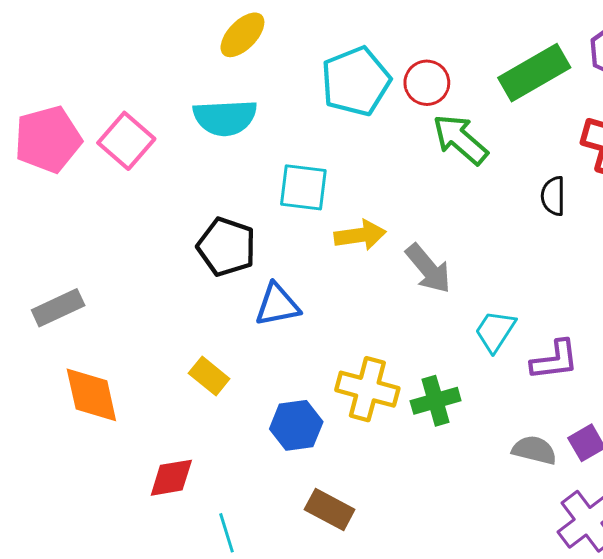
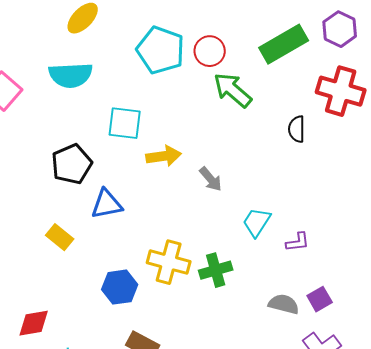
cyan pentagon: (356, 81) -> (161, 50), turned -30
black pentagon: (226, 247) -> (72, 164), turned 30
gray arrow: (428, 269) -> (211, 179), size x0.7
purple L-shape: (555, 360) -> (298, 242), size x0.7
yellow rectangle: (209, 376) -> (60, 237), moved

